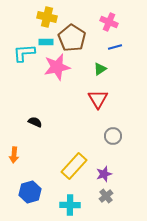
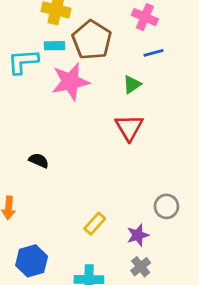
gray circle: (113, 136) -> (166, 206), moved
yellow rectangle: (74, 166) -> (95, 224), size x0.6

